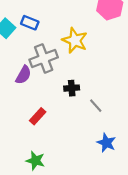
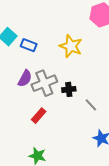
blue rectangle: (30, 23) -> (29, 45), moved
gray cross: (44, 58) -> (44, 83), moved

